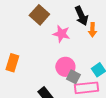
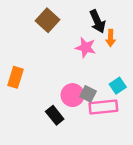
pink star: (61, 34) -> (86, 48), moved
pink circle: (65, 67) -> (73, 95), moved

